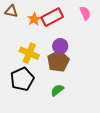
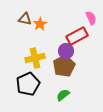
brown triangle: (11, 11) -> (25, 19), moved
red rectangle: (52, 17) -> (77, 36), moved
yellow cross: (29, 53) -> (35, 58), turned -36

